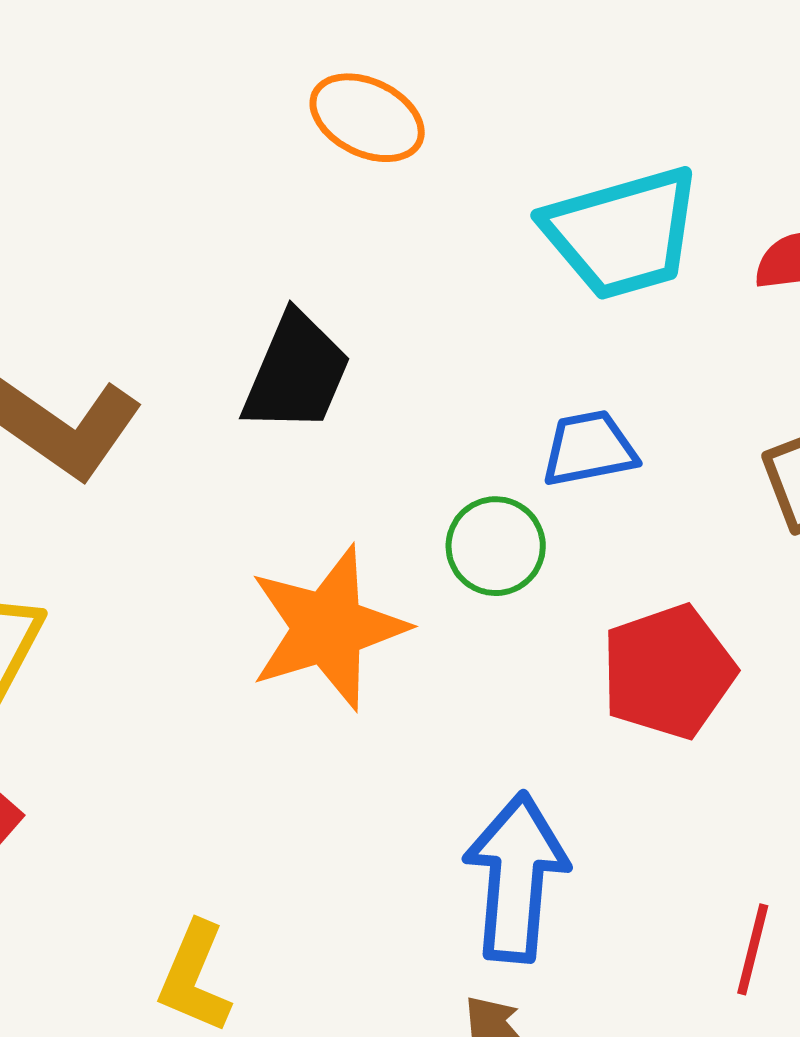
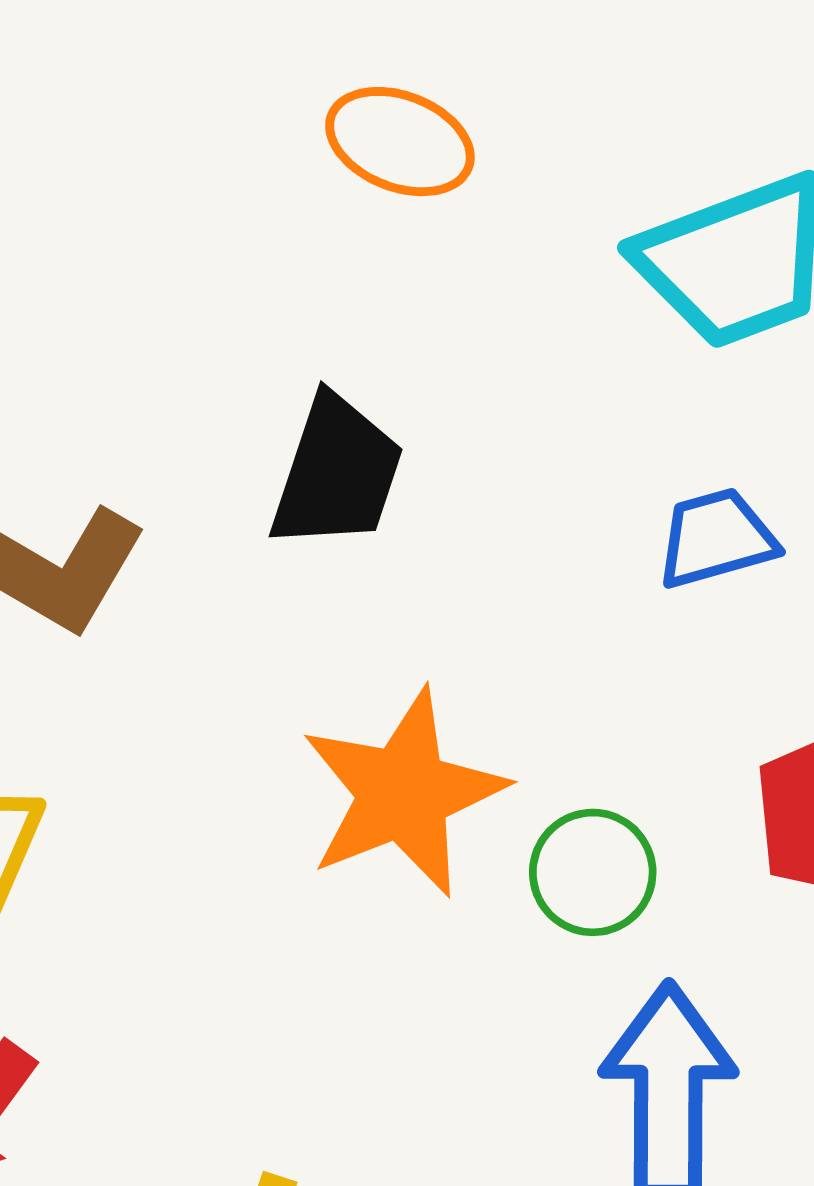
green circle: (496, 546) -> (593, 872), moved

